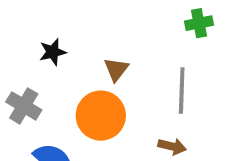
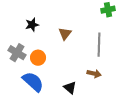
orange circle: (101, 116) -> (38, 58), moved, size x0.6

